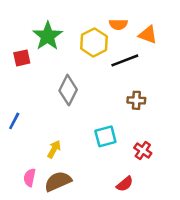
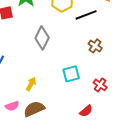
brown cross: (136, 100) -> (95, 46), turned 32
pink semicircle: (30, 178) -> (12, 106), turned -120

